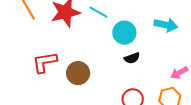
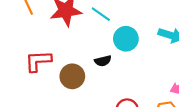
black semicircle: (132, 58) -> (103, 61), moved

